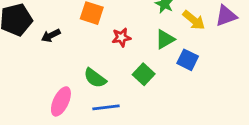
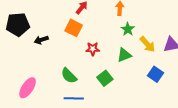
blue square: (188, 60) -> (156, 74), moved
pink ellipse: (61, 101) -> (28, 88), moved

